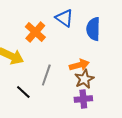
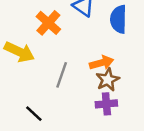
black line: (23, 92) -> (34, 114), moved

